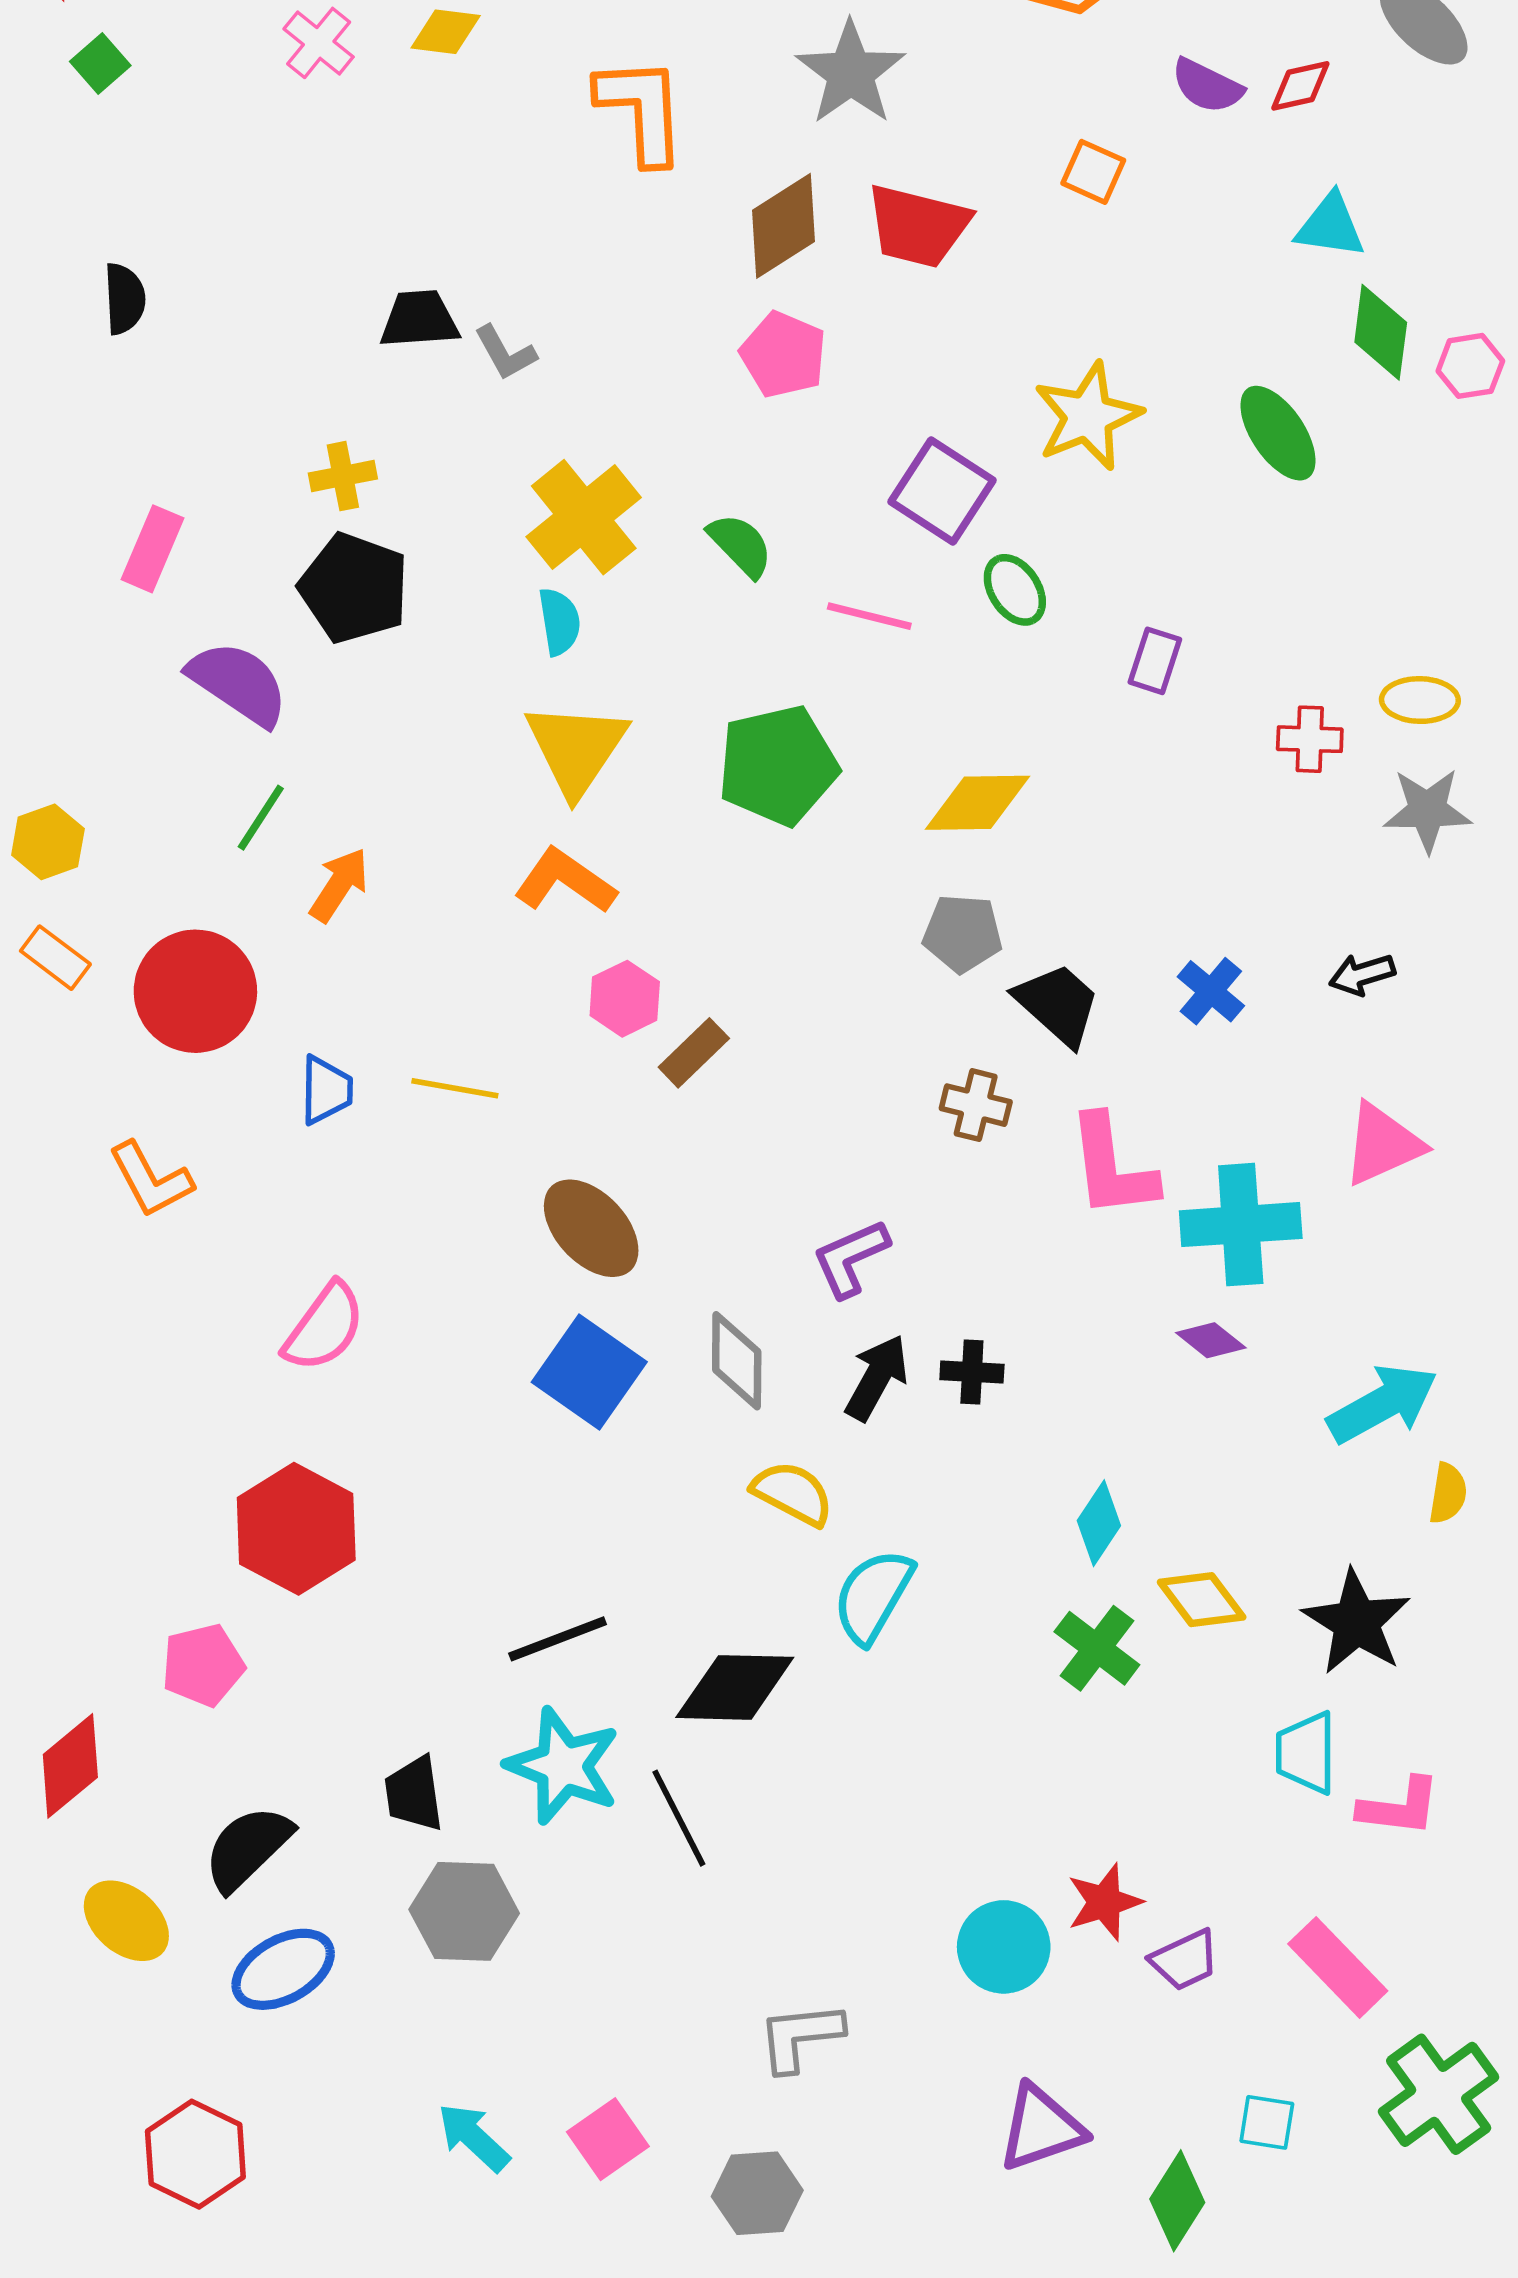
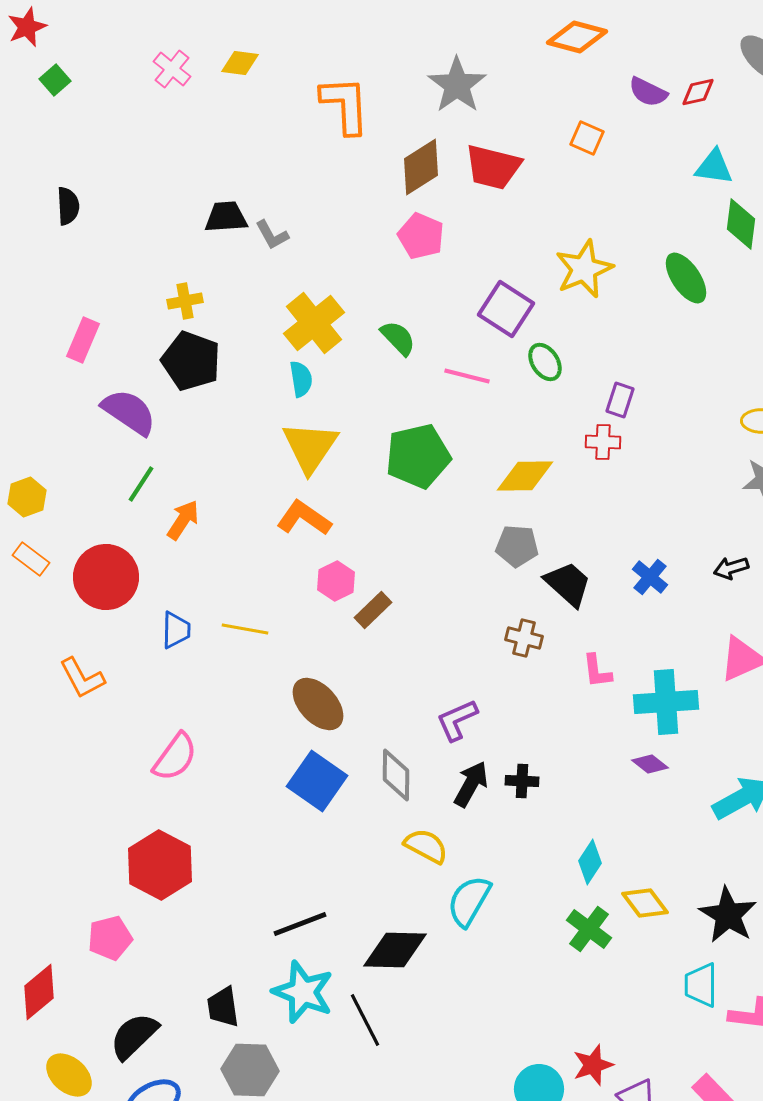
red cross: (1310, 739) -> (603, 442), moved
pink L-shape: (1112, 1167) -> (597, 671), size x0.6

